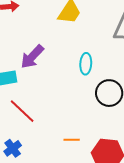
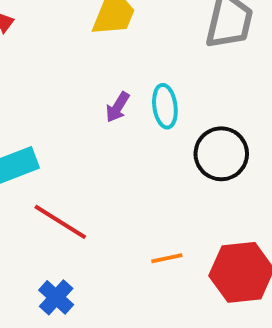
purple arrow: (32, 57) -> (118, 107), moved, size x0.6

